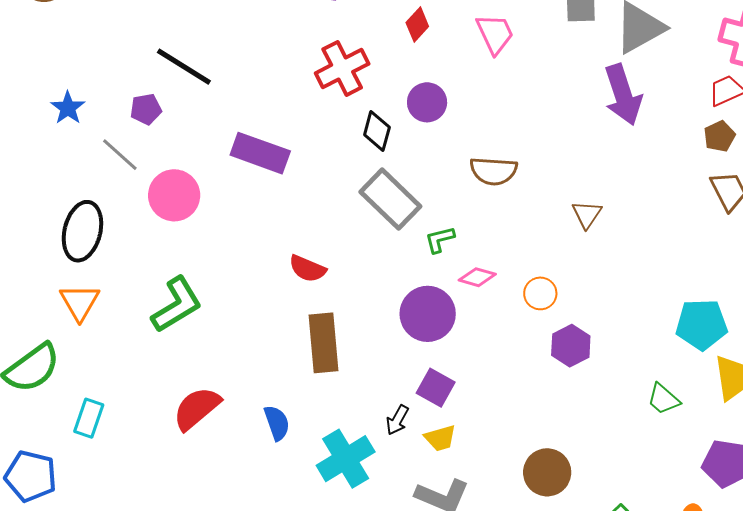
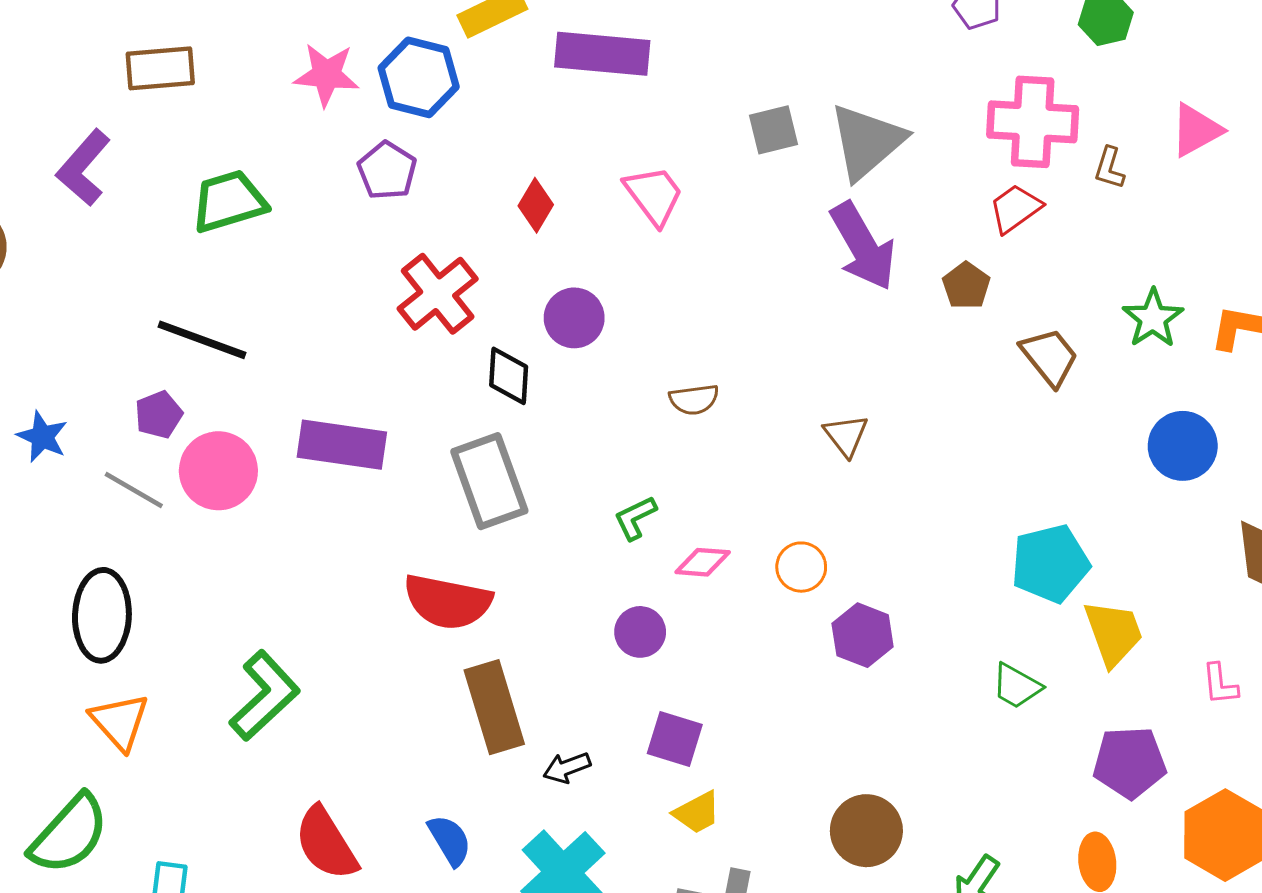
brown pentagon: (719, 136) -> (966, 286), moved
brown semicircle: (494, 171) -> (694, 399), size x0.7
pink circle: (174, 195) -> (218, 471), moved
gray rectangle: (390, 199) -> (489, 481), moved, turned 38
red semicircle: (307, 269) -> (448, 602), size x1.5
purple circle: (428, 314) -> (640, 632), size x0.6
red semicircle: (197, 408) -> (326, 843), turned -70
black arrow: (397, 420) -> (567, 768), moved, turned 52

